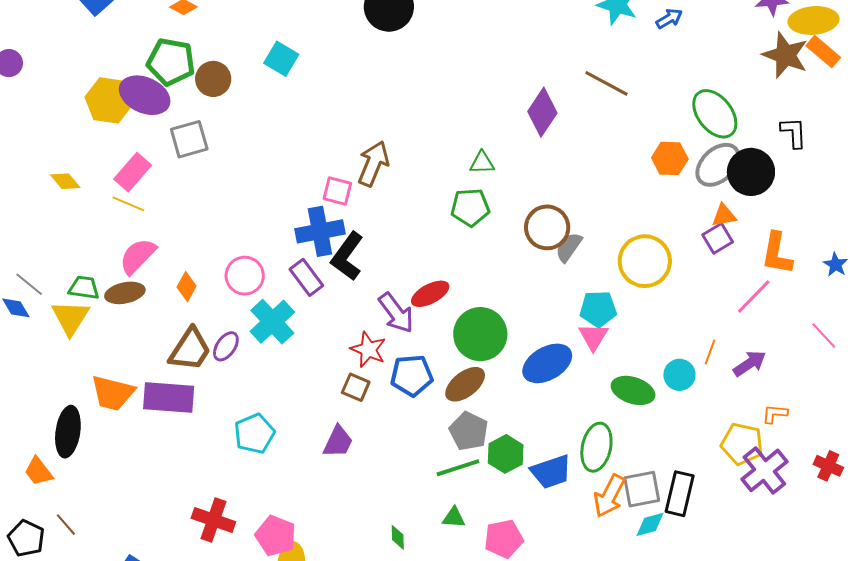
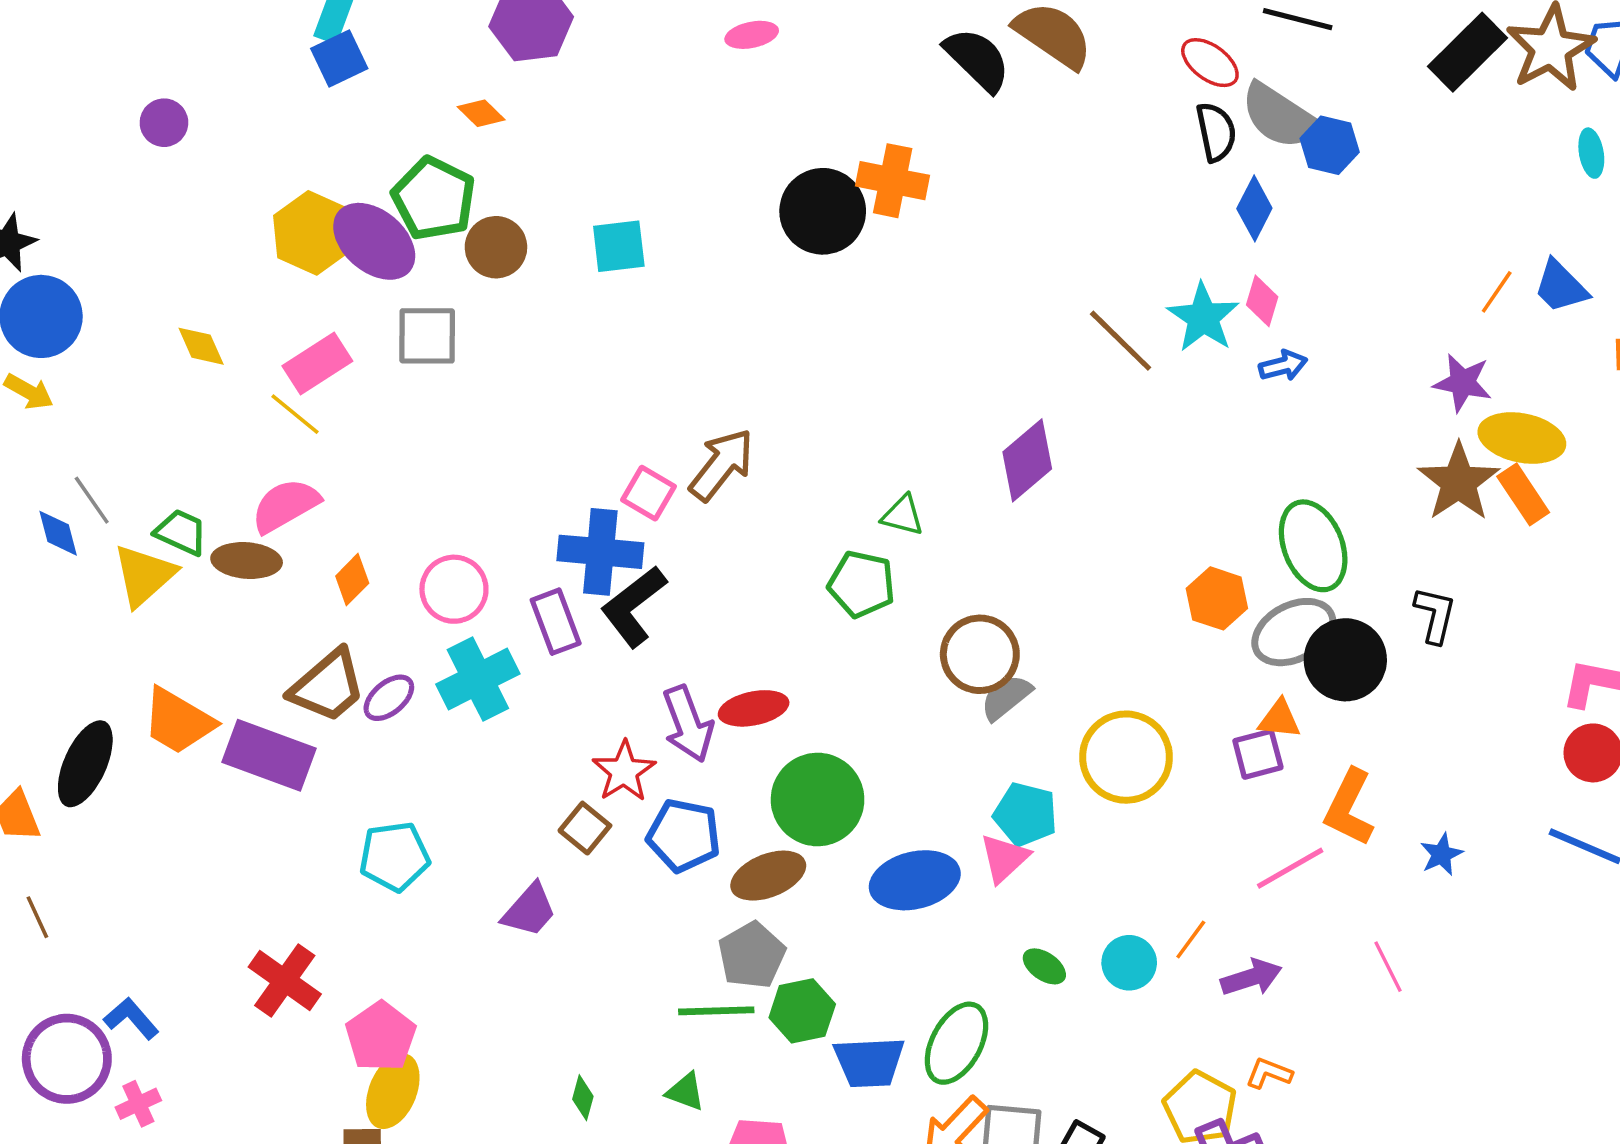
cyan square: (281, 59) -> (619, 246), turned 36
brown line: (606, 83) -> (1121, 341), moved
green ellipse: (633, 390) -> (1044, 966), size x0.6

